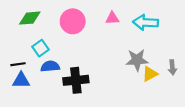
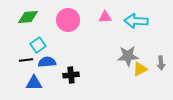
black line: (18, 64) -> (26, 60), moved
blue triangle: (21, 80) -> (34, 83), moved
black cross: (76, 80) -> (71, 75), size x0.7

